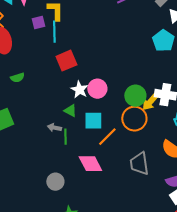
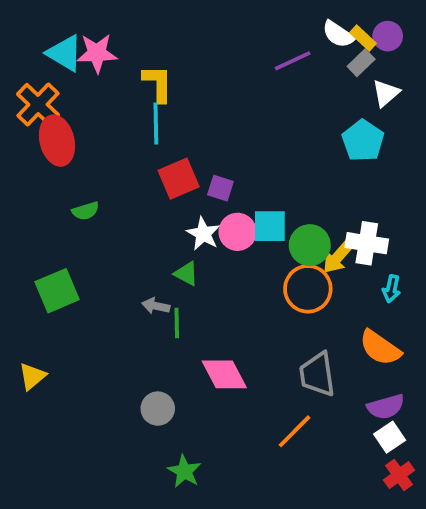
purple square: (38, 23) -> (220, 188), moved, turned 32
cyan square: (93, 121) -> (270, 226), moved
orange line: (107, 137) -> (295, 431), moved

